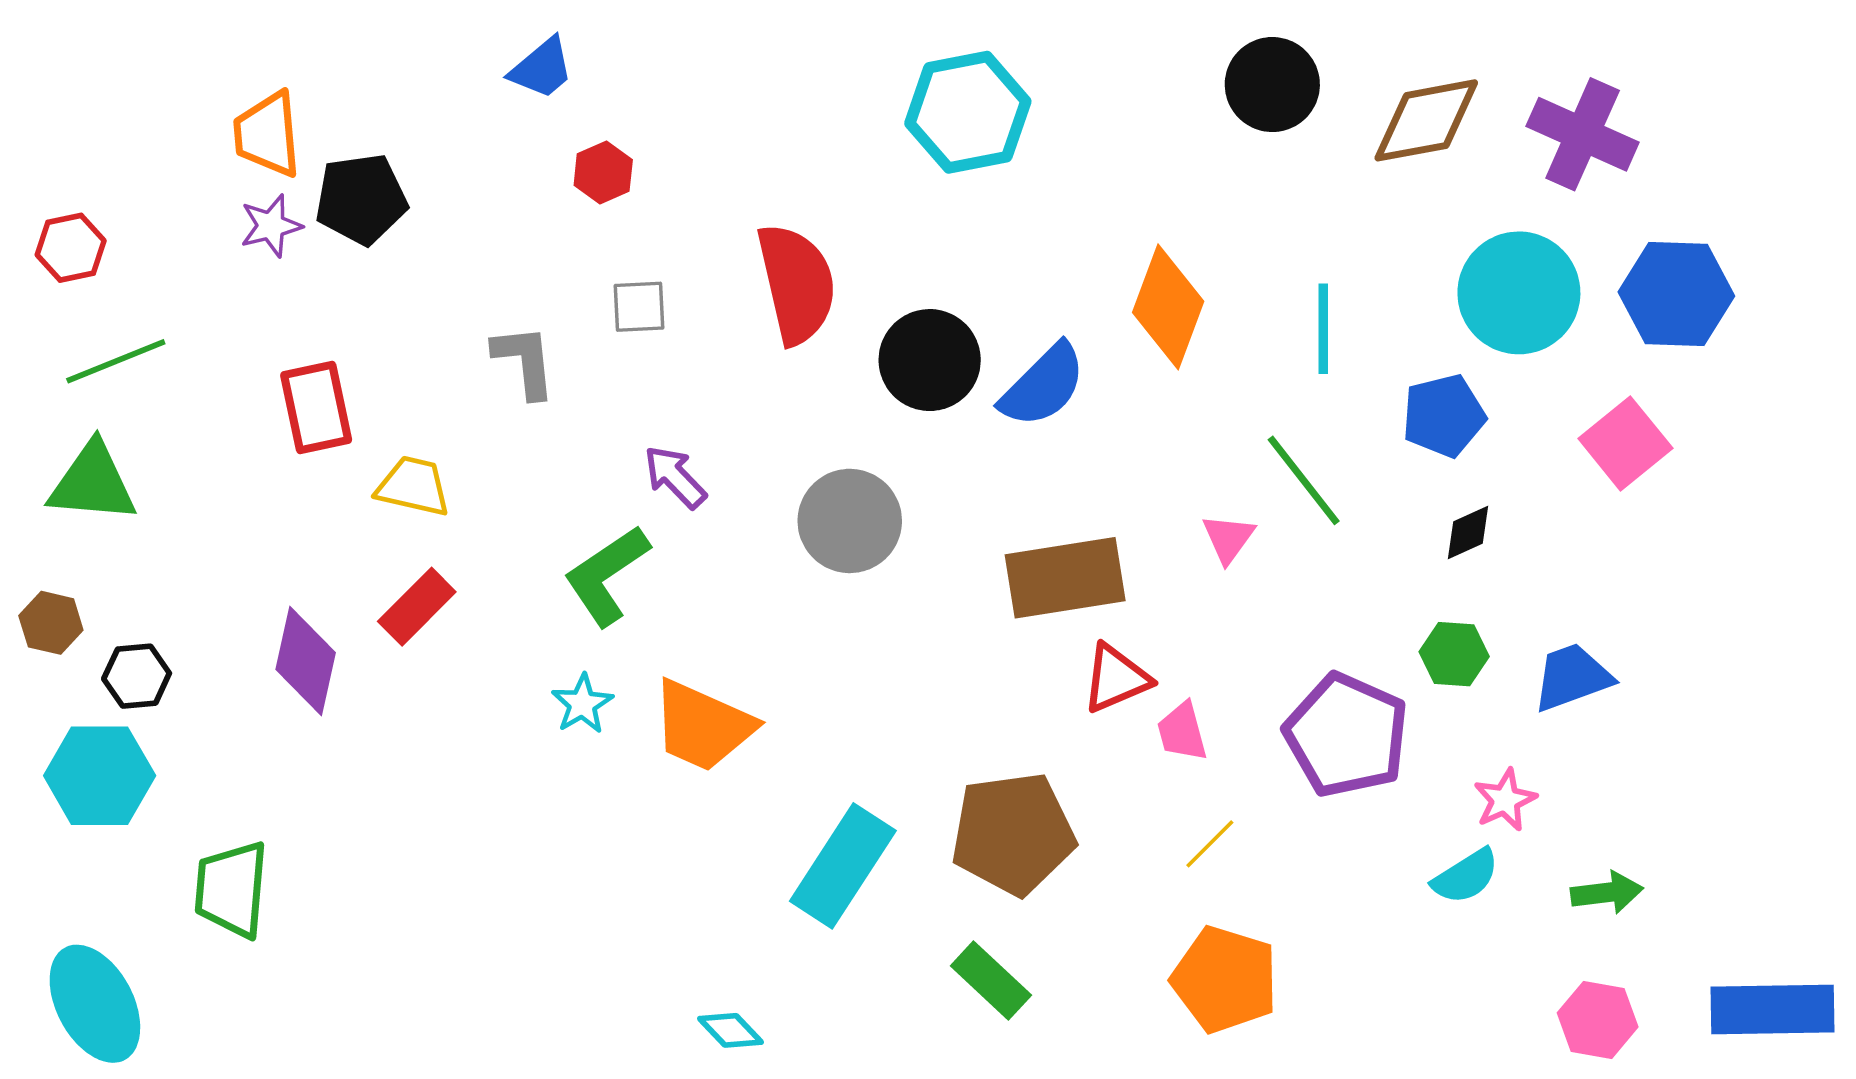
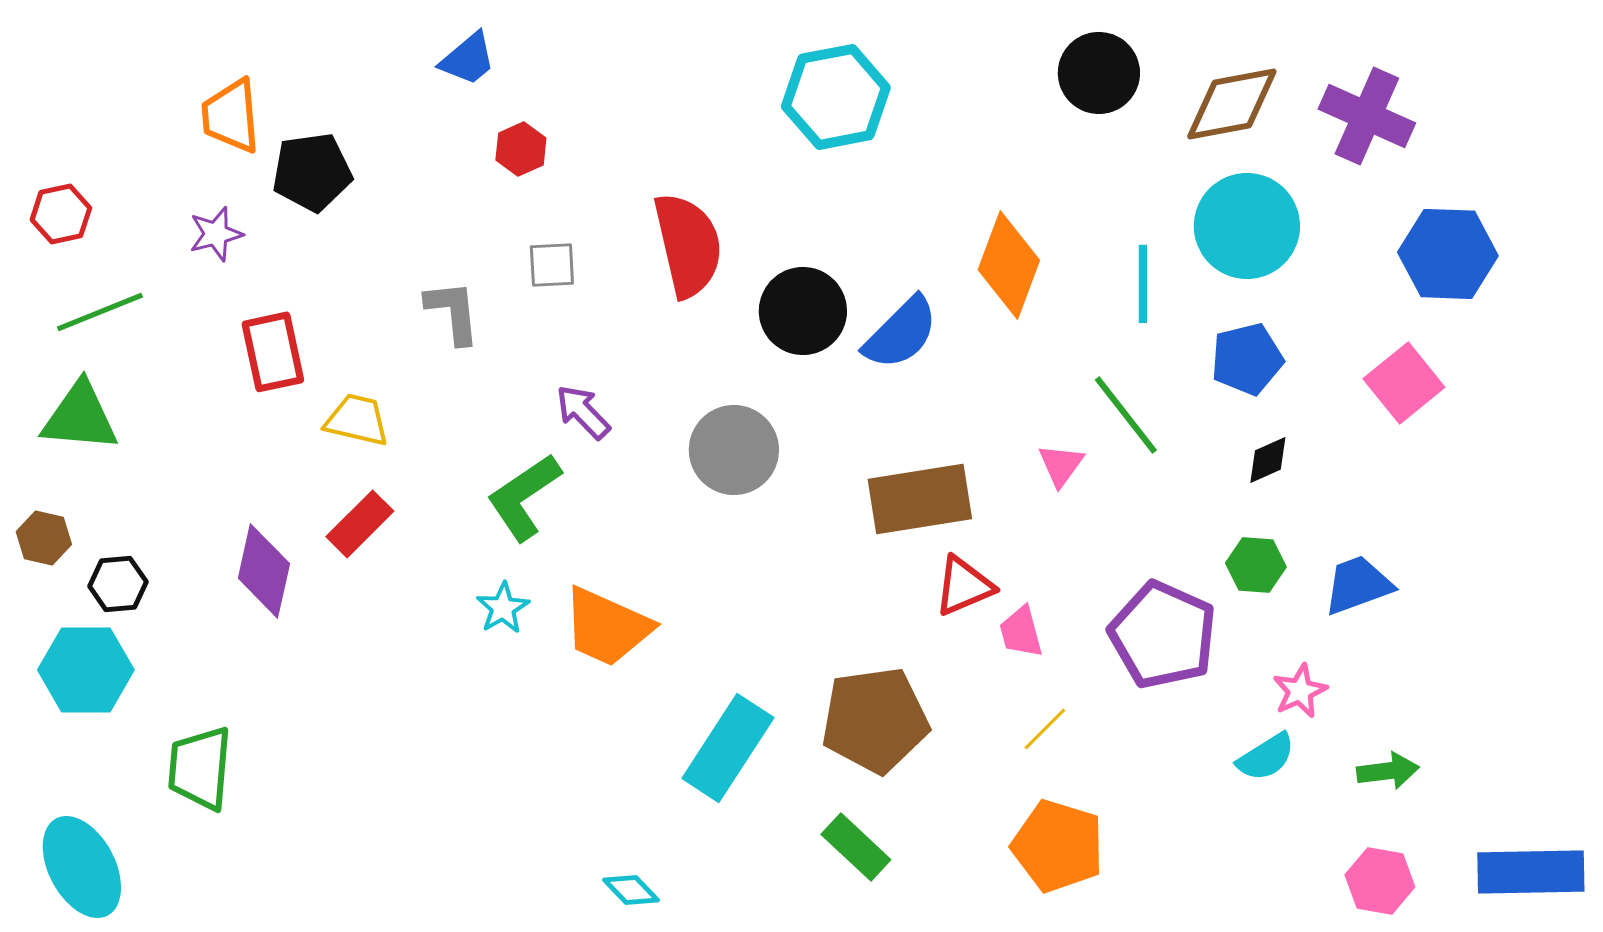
purple star: (271, 226) -> (216, 234), moved
cyan circle: (1519, 293) -> (1247, 226), moved

